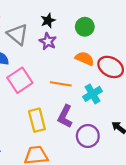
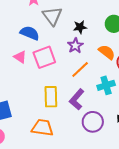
black star: (48, 20) -> (80, 27), moved
purple star: (48, 41) -> (75, 46), moved
orange line: (61, 84) -> (80, 69), turned -66

